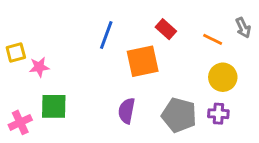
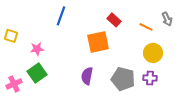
blue line: (106, 35) -> (61, 16), moved
yellow square: (16, 52) -> (11, 36), turned 32
pink star: (39, 67) -> (37, 49), moved
green square: (54, 106) -> (37, 73), turned -36

